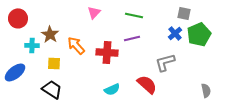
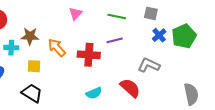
gray square: (184, 13) -> (151, 13), moved
brown star: (50, 34) -> (30, 36), turned -30
gray L-shape: (165, 62) -> (149, 65), turned 40
gray semicircle: (206, 90) -> (191, 94), size x1.5

